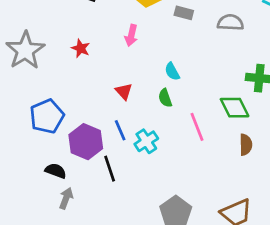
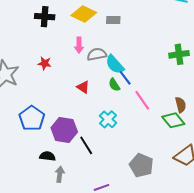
gray semicircle: (230, 23) -> (97, 54), moved
cyan semicircle: (172, 71) -> (115, 64), size x1.5
green diamond: (235, 108) -> (173, 120), moved
blue line: (120, 130) -> (125, 78), moved

